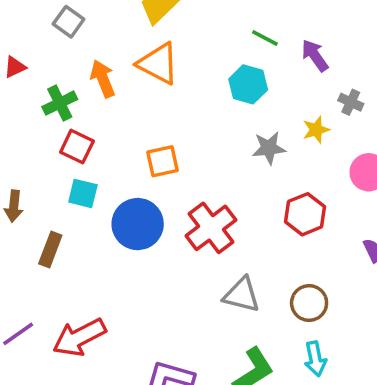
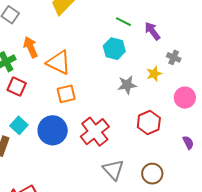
orange triangle: (158, 64) -> (59, 63), moved
cyan square: (83, 193) -> (19, 125), moved, turned 30
gray triangle: (242, 295) -> (113, 170), turned 35

